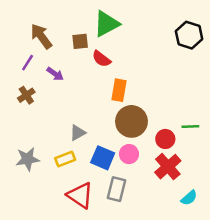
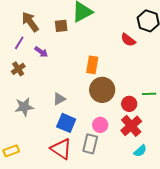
red semicircle: (101, 59) -> (128, 40), moved
pink circle: (129, 154) -> (100, 125), moved
blue square: (103, 158) -> (66, 123), moved
gray star: (28, 159) -> (24, 107), moved
yellow rectangle: (65, 159) -> (11, 151), moved
cyan semicircle: (189, 198) -> (140, 151), moved

